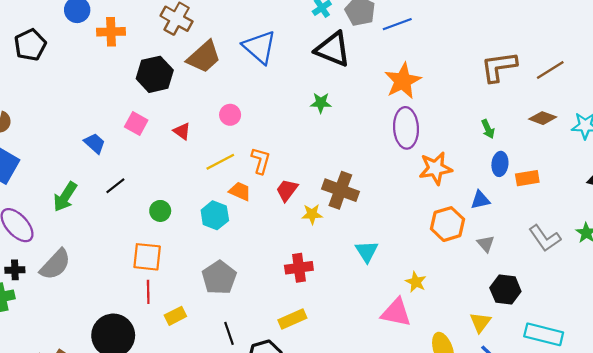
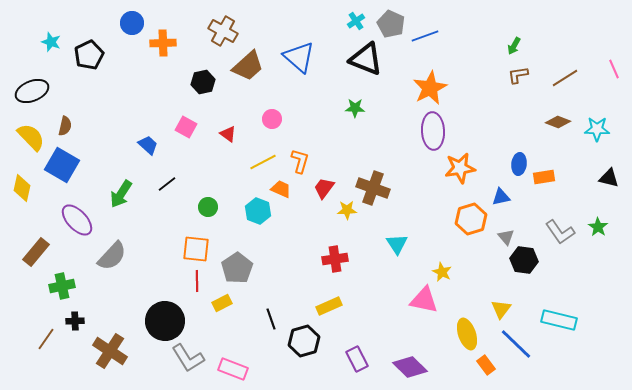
brown L-shape: (499, 67) -> (518, 75), size x0.6
black hexagon: (155, 74) -> (203, 82), size x0.7
green arrow: (488, 129) -> (514, 46), moved, turned 54
black cross: (15, 270) -> (75, 321), moved
gray pentagon: (219, 278) -> (237, 268), moved
black hexagon: (505, 290) -> (524, 260), moved

